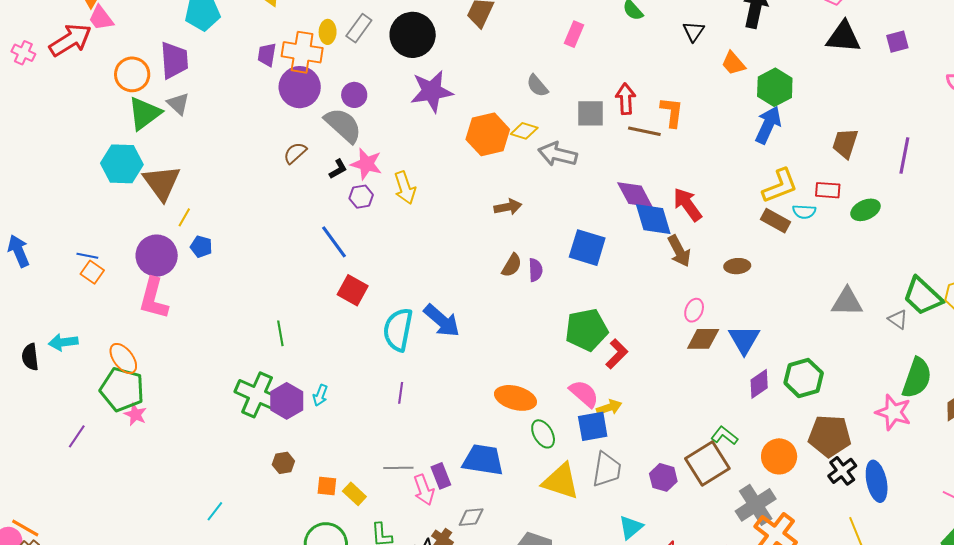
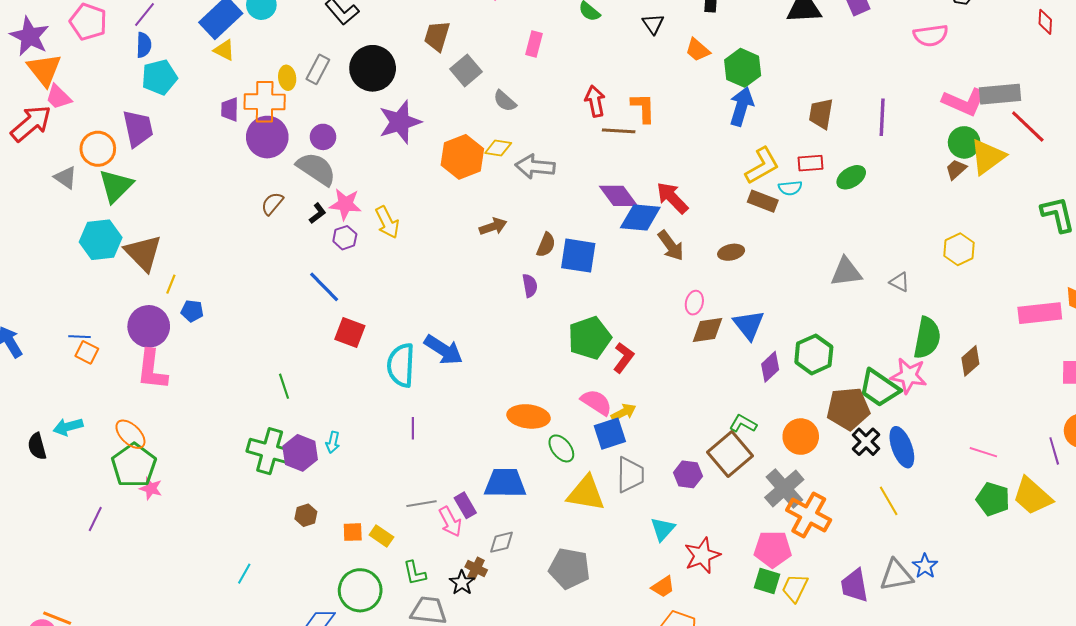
gray triangle: (178, 104) -> (66, 178), moved
gray square: (591, 113) -> (466, 70), moved, turned -32
blue diamond: (653, 219) -> (640, 217), turned -60
brown semicircle: (512, 265) -> (546, 245), moved
green trapezoid: (923, 296) -> (879, 388), moved
green pentagon: (122, 389) -> (134, 465), turned 30

